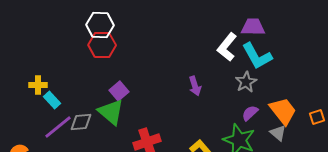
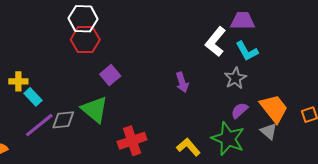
cyan L-shape: (257, 56) -> (247, 51), size x0.7
purple square: (119, 91) -> (110, 75), moved

